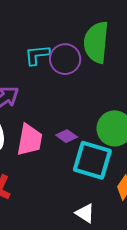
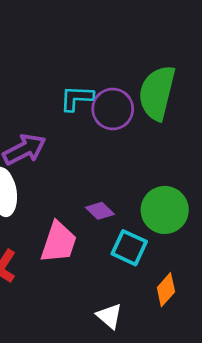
pink trapezoid: (30, 140) -> (59, 242), moved
cyan square: (92, 160) -> (129, 248), size x0.7

